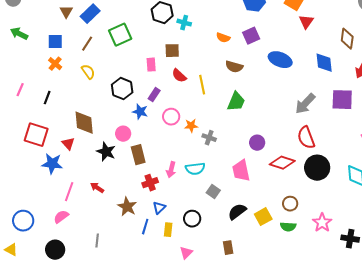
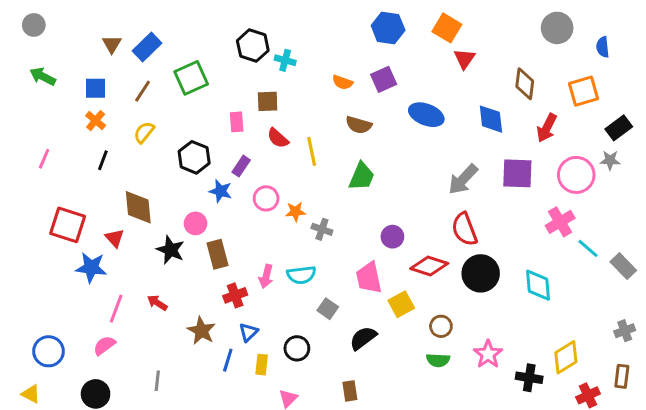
yellow semicircle: (88, 72) -> (144, 132), turned -105
black line: (47, 98) -> (103, 160), moved
yellow square: (263, 217) -> (401, 304), moved

